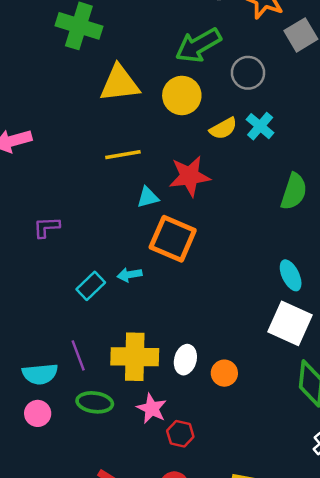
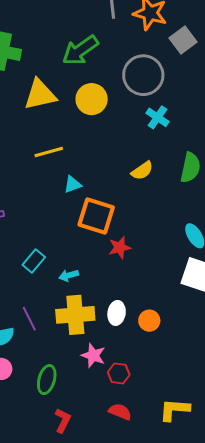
green arrow: (198, 45) -> (80, 50), moved
gray circle: (248, 73) -> (143, 75), size x1.5
yellow semicircle: (223, 128) -> (142, 171), moved
red star: (190, 176) -> (120, 248), moved, size x0.7
cyan arrow: (129, 275) -> (69, 275), moved
green ellipse: (95, 402) -> (47, 380), moved, turned -76

